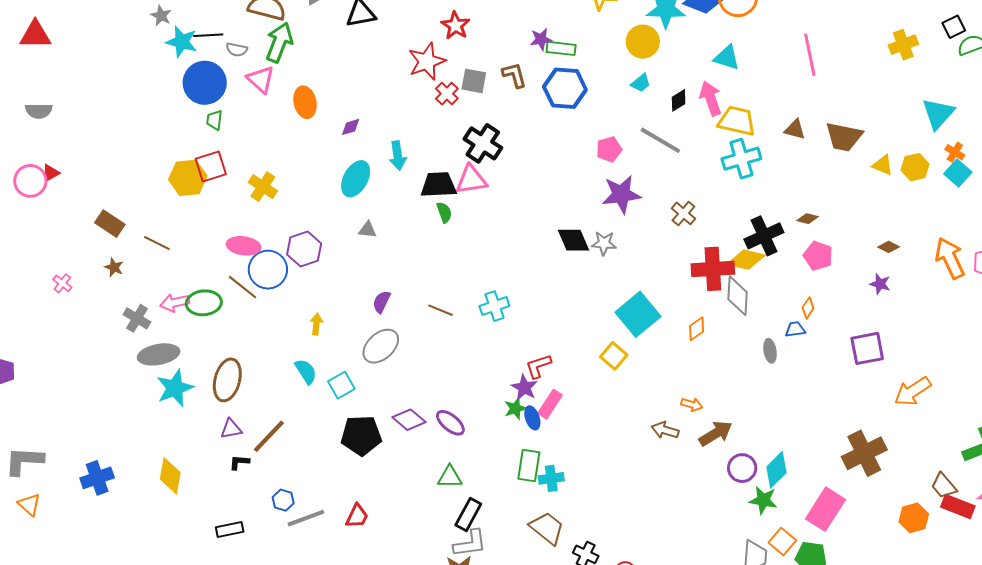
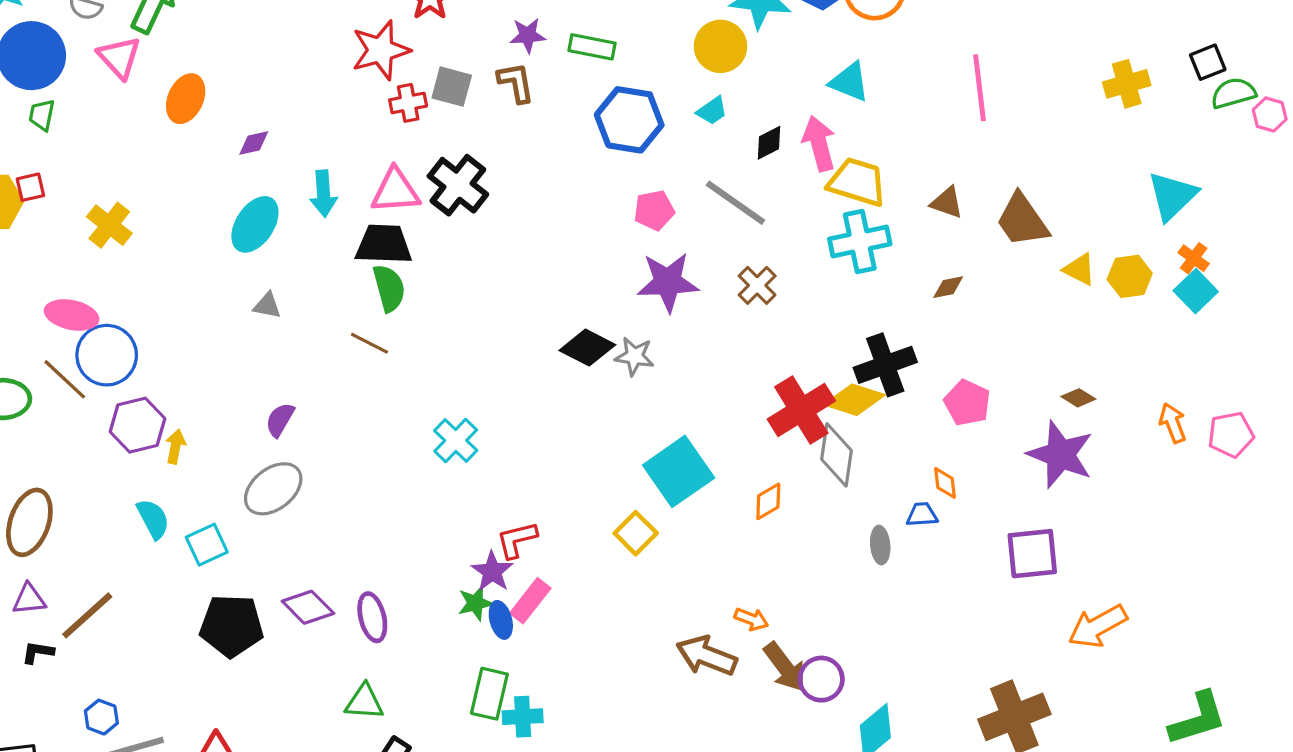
purple star: (541, 39) -> (528, 35), moved
blue hexagon: (565, 88) -> (629, 120), moved
red cross: (447, 94) -> (408, 103), turned 30
orange ellipse: (305, 102) -> (186, 99), turned 32
brown trapezoid: (844, 137) -> (1022, 220), turned 39
red square: (211, 167) -> (30, 187), size x0.6
pink triangle: (471, 180) -> (395, 191), moved
green semicircle: (444, 212) -> (389, 288), size x1.4
brown cross: (683, 213) -> (757, 285), moved
brown diamond: (808, 219) -> (948, 287), moved, turned -30
black diamond: (573, 240) -> (587, 348), turned -44
purple hexagon: (304, 249) -> (138, 425), moved
orange arrow: (950, 258) -> (1173, 423), size x0.6
red cross: (713, 269) -> (801, 410), turned -33
purple star: (880, 284) -> (1060, 454), size x2.0
cyan cross: (494, 306) -> (456, 441), turned -32
orange diamond: (808, 308) -> (945, 483), turned -45
brown line: (441, 310) -> (370, 343), moved
purple ellipse: (450, 423) -> (372, 617), turned 32
brown arrow: (665, 430) -> (707, 656), size x1.4
brown arrow: (716, 433) -> (785, 667), turned 80
purple circle: (742, 468) -> (821, 679), moved

